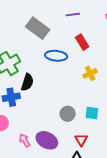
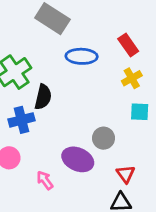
red rectangle: (82, 42) -> (128, 45), moved
cyan square: (92, 113) -> (140, 112), moved
purple ellipse: (47, 140) -> (78, 159), moved

